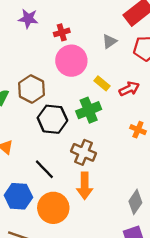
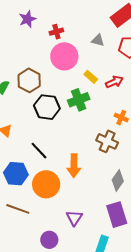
purple star: (28, 19) -> (27, 19), turned -30
gray triangle: (109, 41) -> (98, 40), turned 48
brown cross: (84, 152) -> (107, 141), moved

